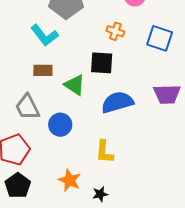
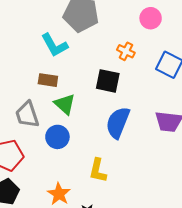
green triangle: (75, 85) -> (65, 104), moved
blue semicircle: (117, 102) -> (118, 123), turned -60

